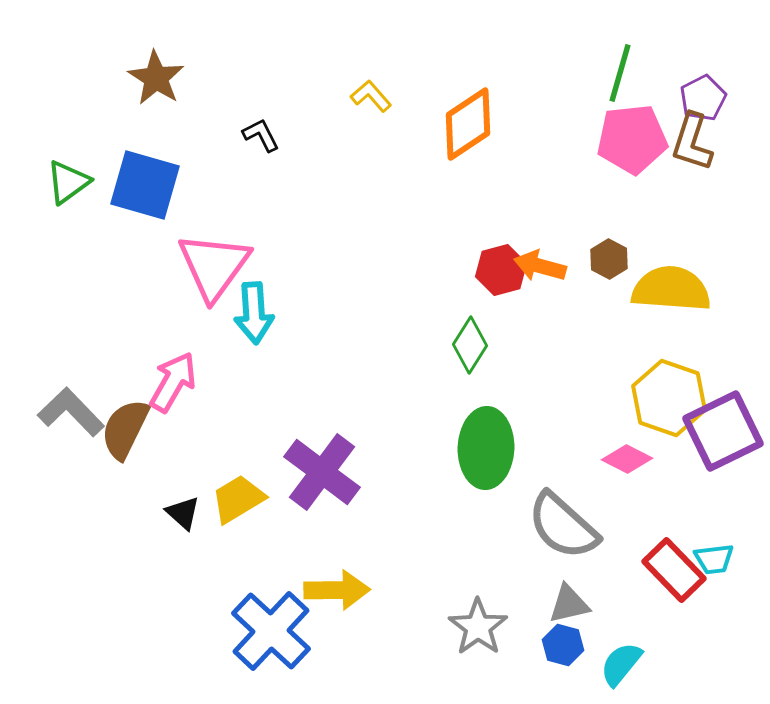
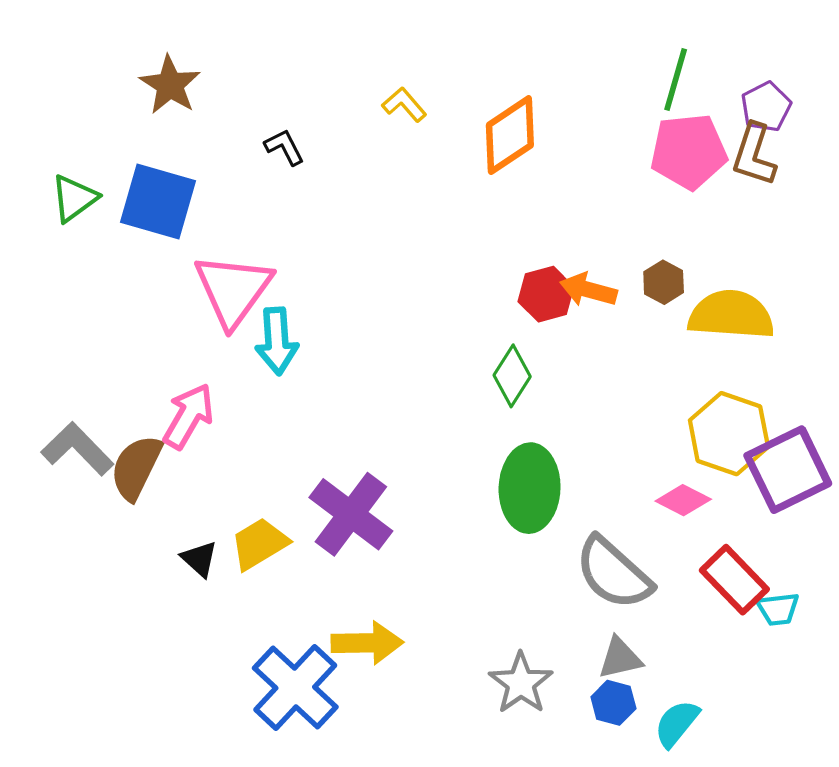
red rectangle: (674, 570) -> (734, 580), moved

